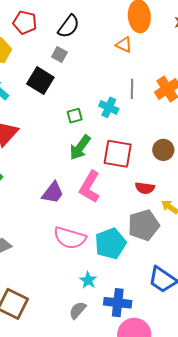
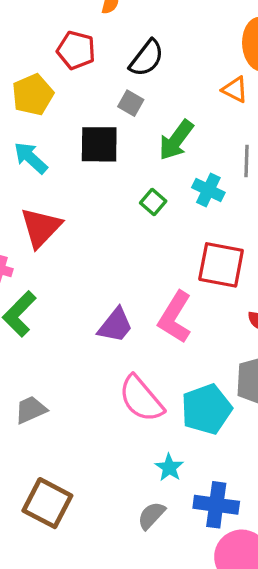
black square: (40, 81) -> (99, 144), turned -32
green square: (75, 116) -> (153, 202), turned -35
green arrow: (80, 147) -> (176, 140), moved
pink semicircle: (70, 238) -> (141, 399), turned 32

